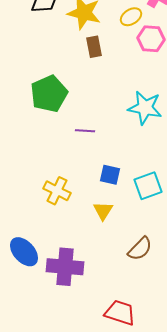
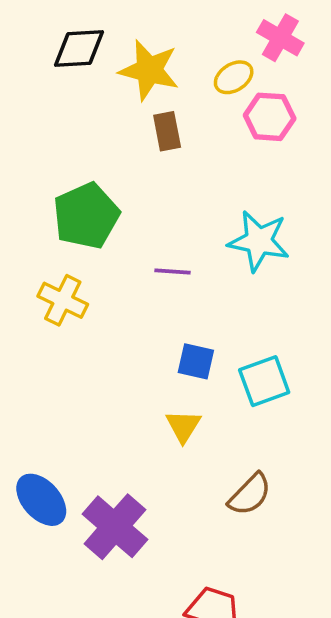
purple line: (85, 131) -> (172, 271), moved
yellow cross: (57, 191) -> (63, 300), moved
purple cross: (65, 267) -> (115, 527), turned 36

